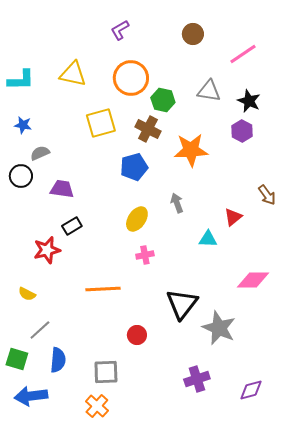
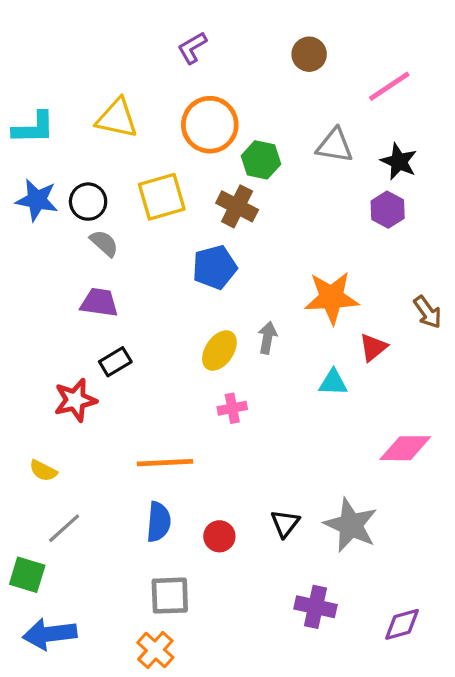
blue star: (23, 125) -> (37, 200), size x1.5
orange star: (191, 150) -> (332, 298), moved
gray semicircle: (40, 153) -> (104, 243), moved, turned 66
black circle: (21, 176) -> (88, 202), moved
gray arrow: (177, 203) -> (267, 338), moved, turned 30
black triangle: (182, 304) -> (285, 523), moved, size x0.6
blue semicircle: (58, 360) -> (159, 522), moved
purple cross: (197, 379) -> (316, 607), turned 30

